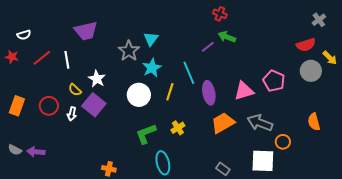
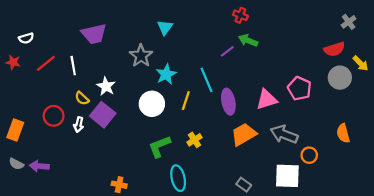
cyan triangle: (151, 39) -> (165, 27), moved
orange rectangle: (17, 106) -> (15, 130), moved

